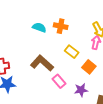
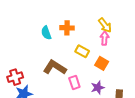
cyan semicircle: (39, 28) -> (46, 33), turned -120
pink rectangle: (59, 81) -> (74, 83), turned 32

